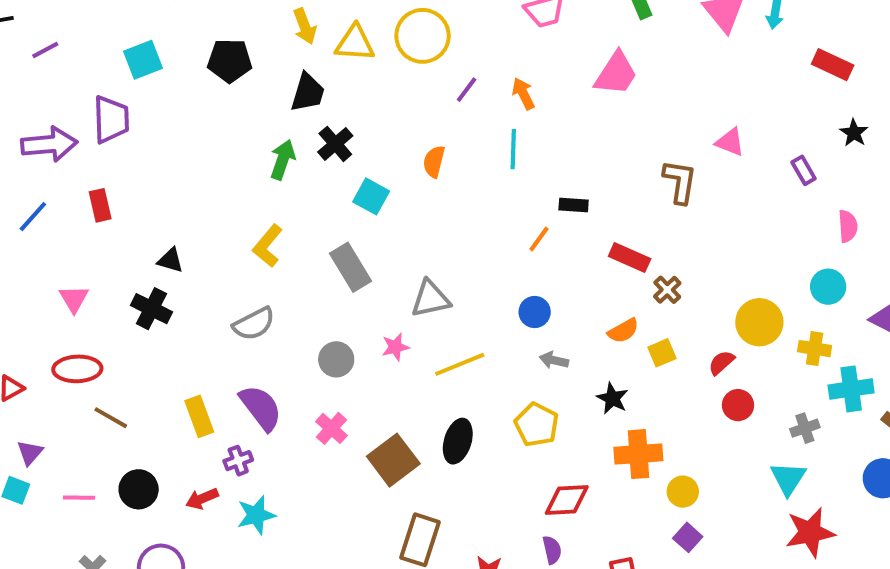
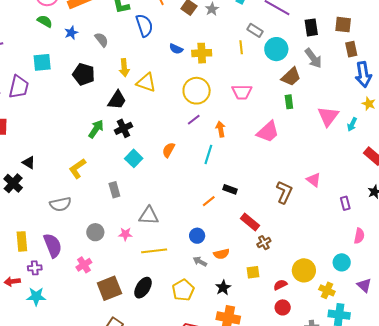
yellow circle: (423, 36) -> (197, 91), moved
gray rectangle: (351, 267) -> (114, 190), size x0.7
orange semicircle: (623, 331) -> (221, 254), moved

